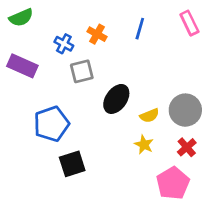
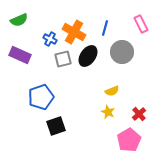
orange cross: (97, 34) -> (74, 32), size x1.6
black ellipse: (116, 99) -> (88, 56), moved
gray circle: (185, 110) -> (122, 52), moved

